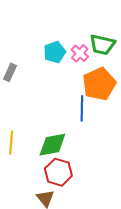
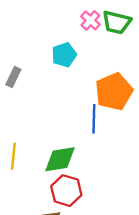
green trapezoid: (102, 45) -> (117, 22), moved
pink cross: (80, 53) -> (90, 20), moved

